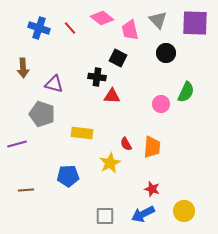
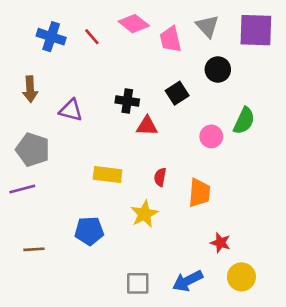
black square: (118, 58) -> (177, 93), moved, turned 30
gray pentagon: (42, 114) -> (33, 150), moved
red semicircle: (126, 144) -> (160, 177), moved, turned 40
red star: (152, 189) -> (220, 243), moved

